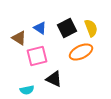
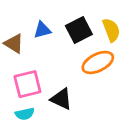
blue triangle: (40, 28) -> (42, 30), turned -48
pink square: (37, 56) -> (27, 84), moved

